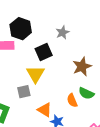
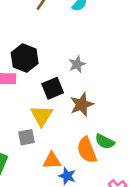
brown star: (82, 67) -> (82, 105), moved
orange semicircle: (72, 100) -> (87, 150), size x1.5
orange triangle: (45, 110) -> (52, 161), turned -35

